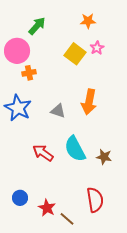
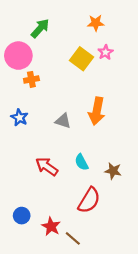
blue star: (18, 108) -> (19, 118), size x0.6
cyan semicircle: (75, 149) -> (82, 162), size x0.6
red semicircle: (95, 200) -> (89, 200), moved, turned 40

